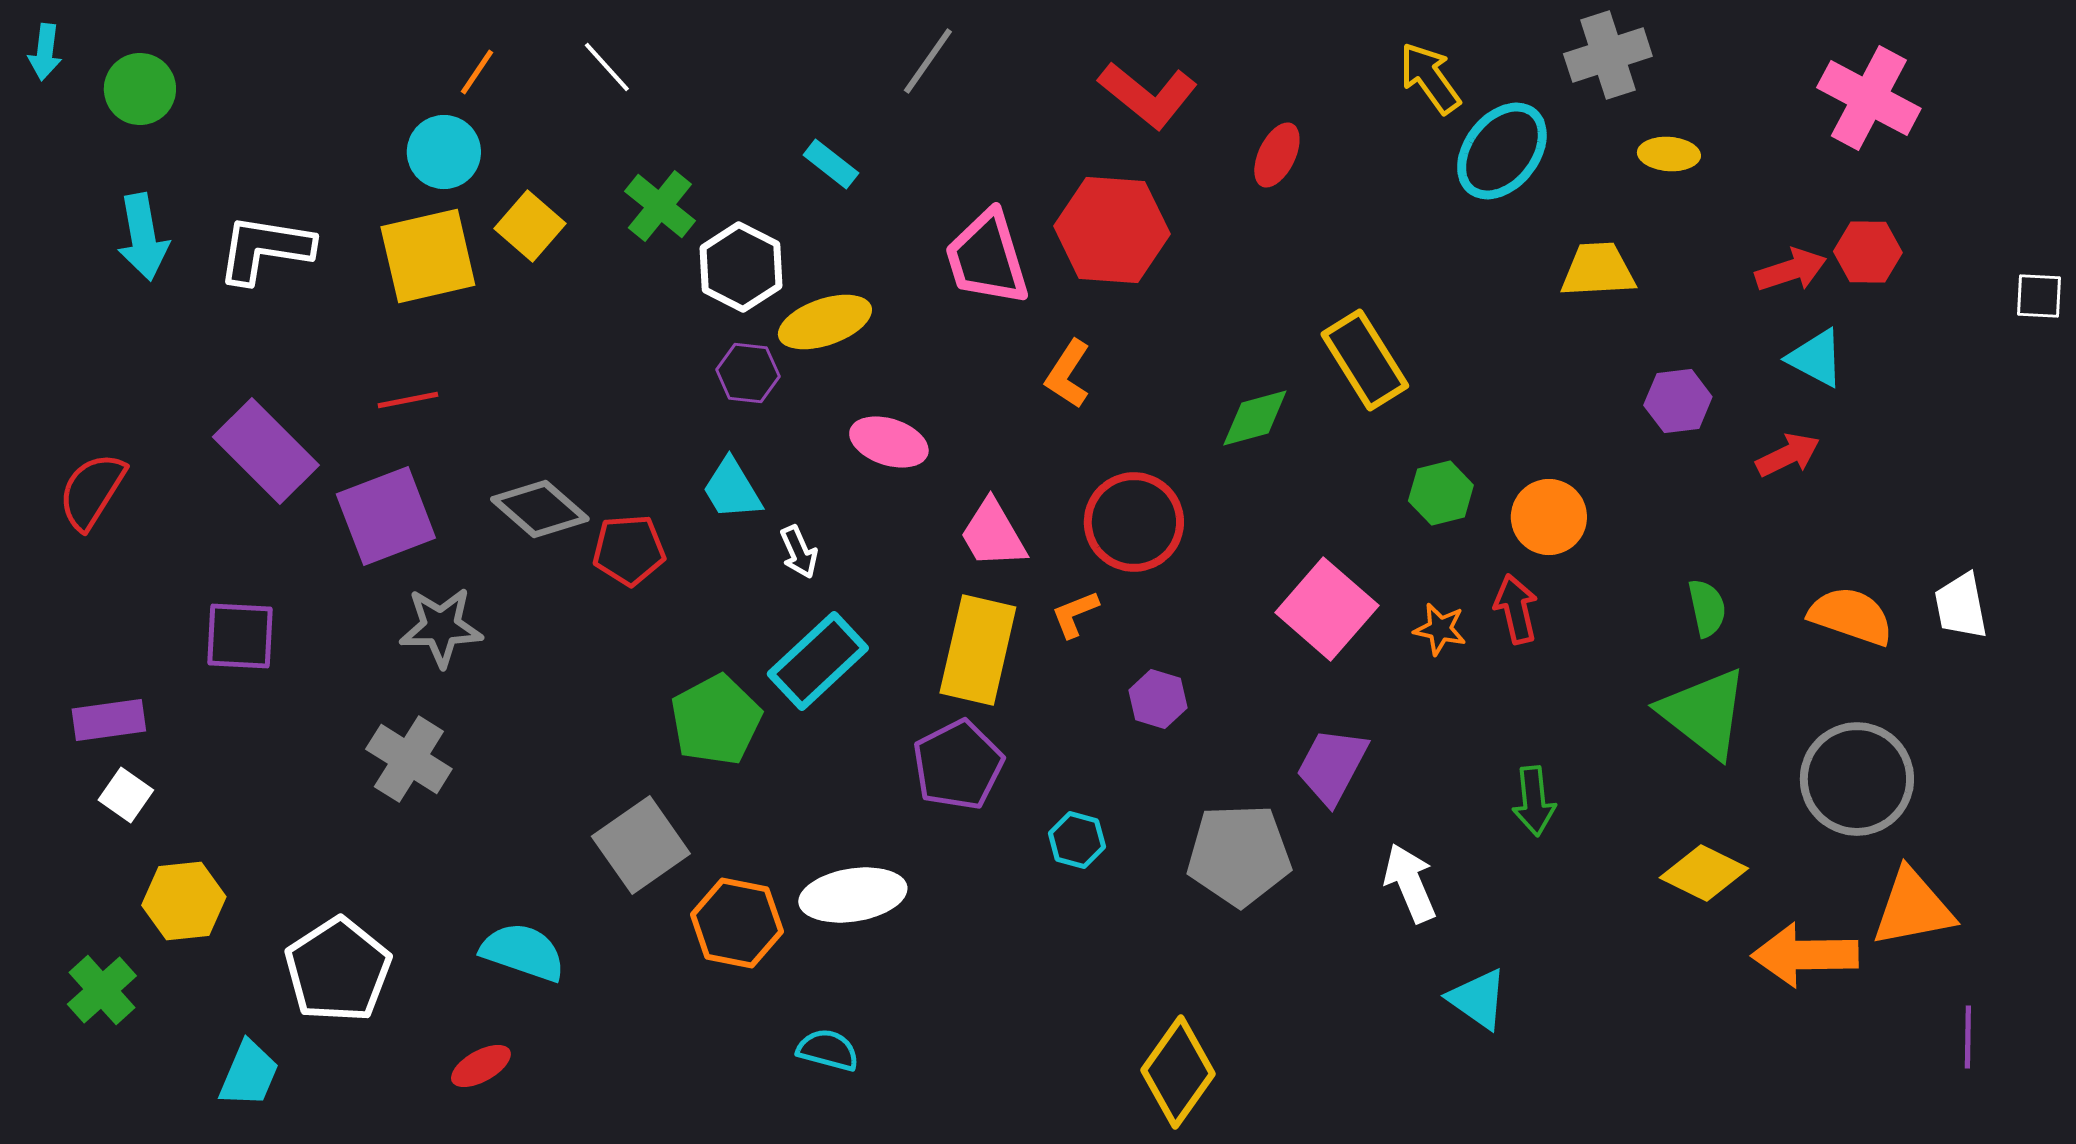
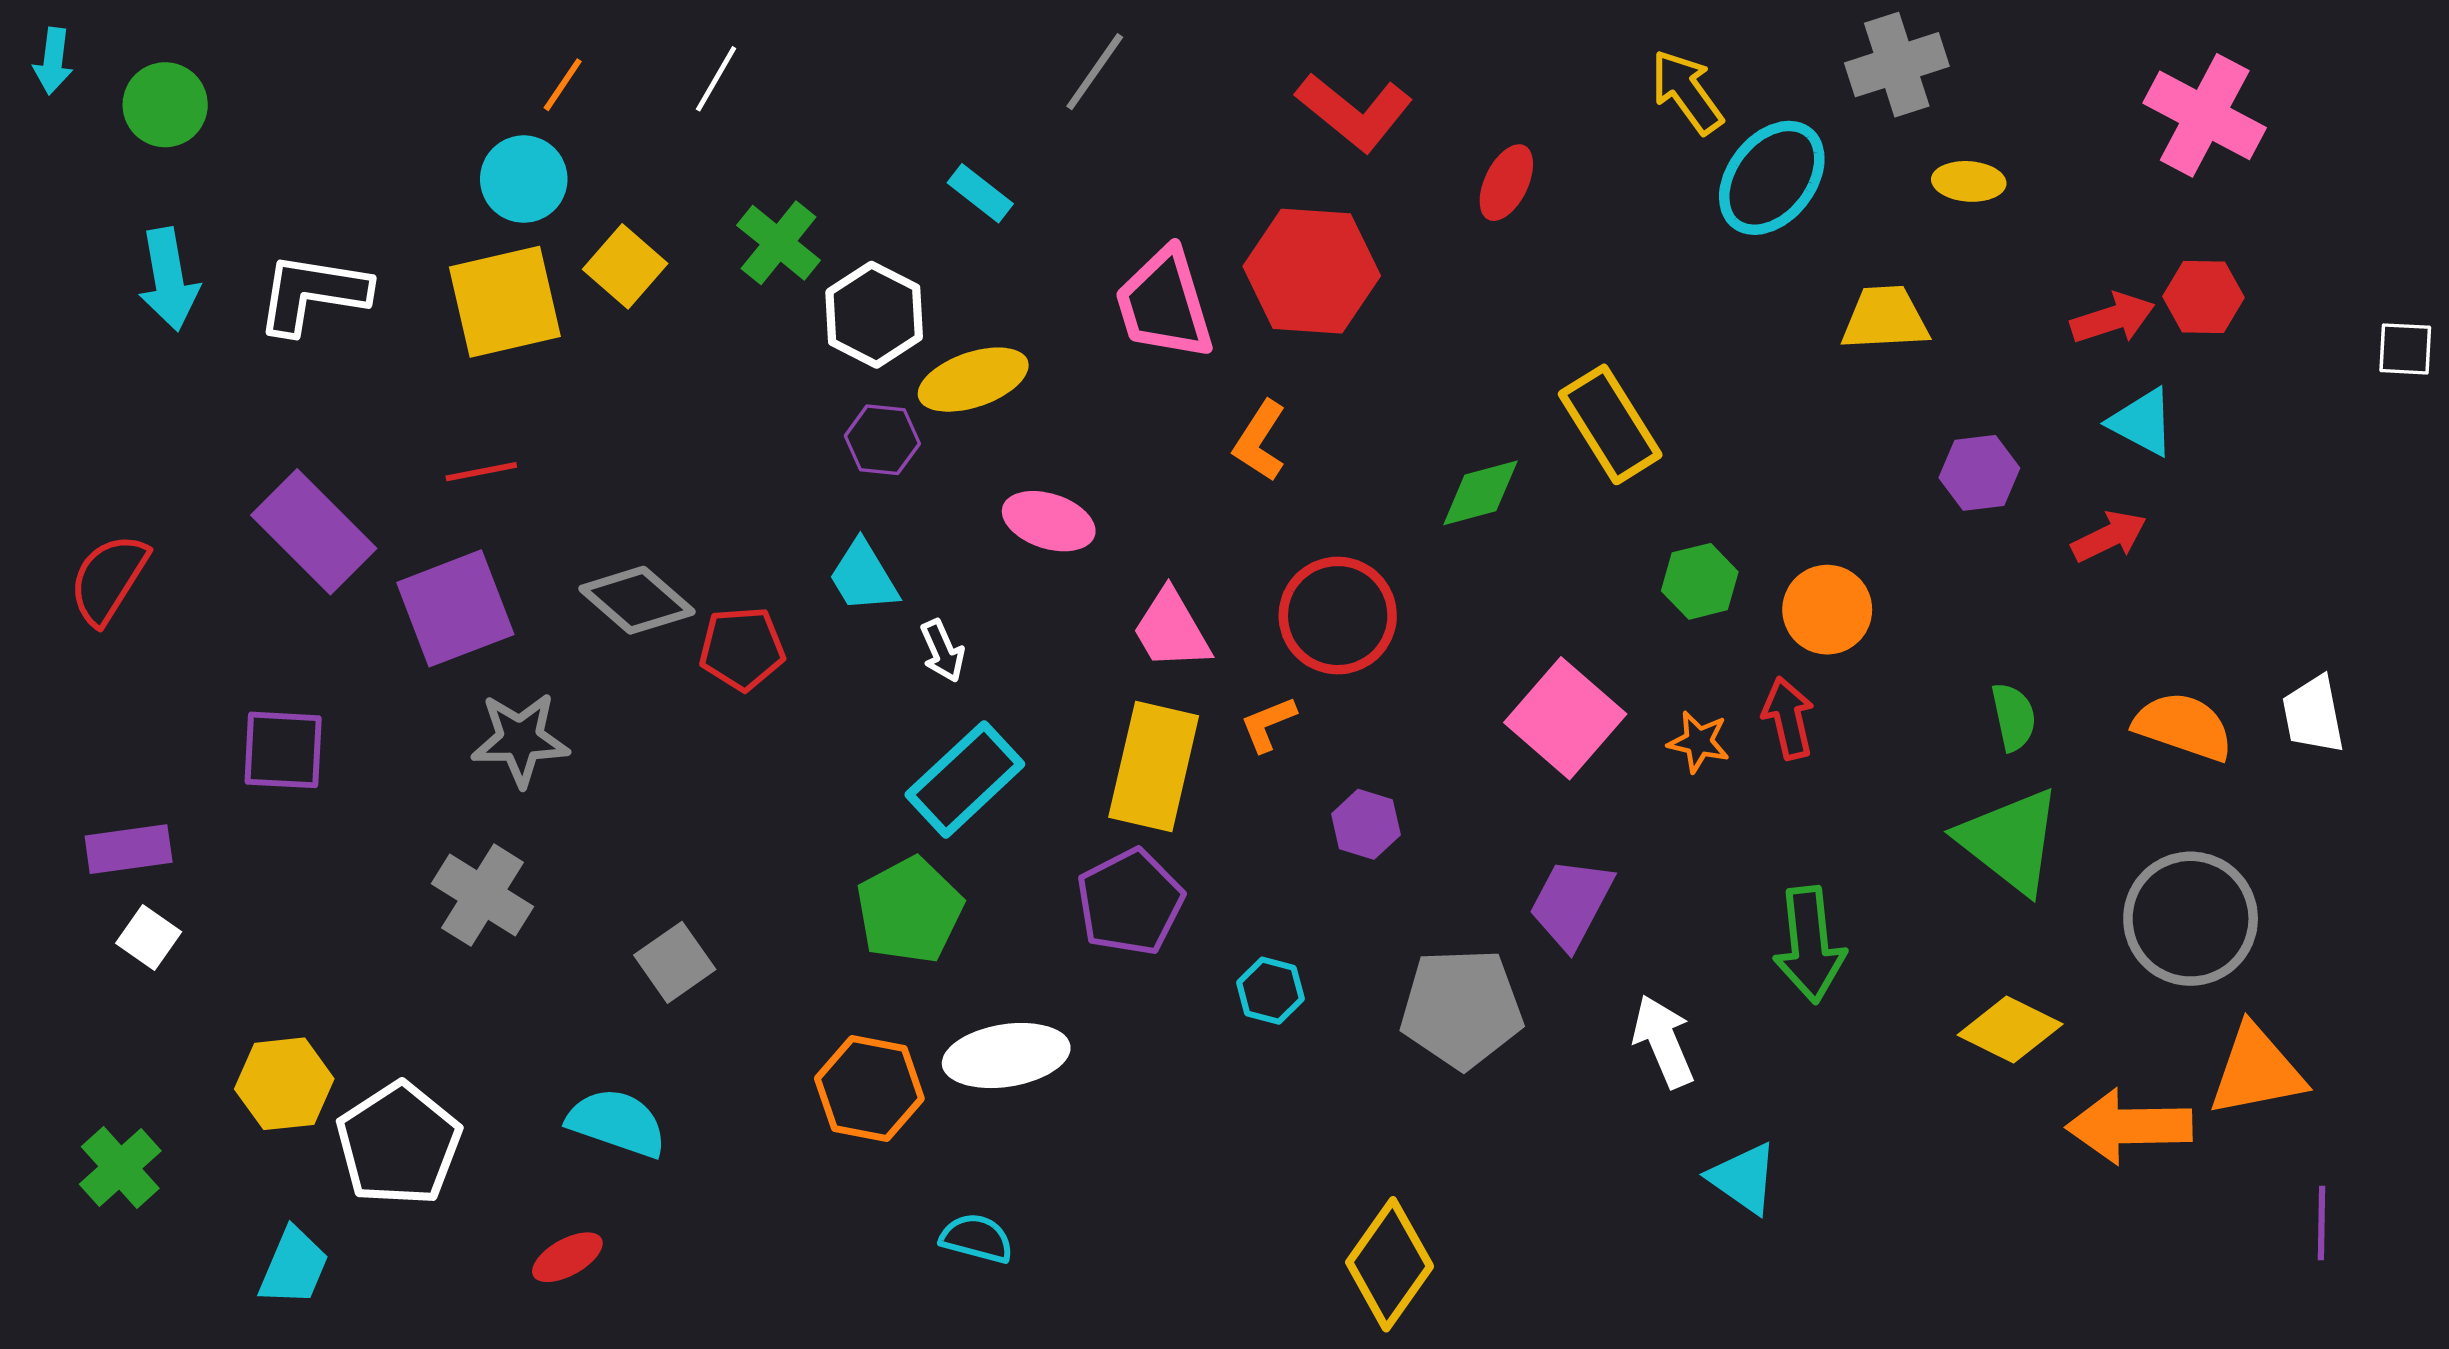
white line: (607, 67) -> (716, 79), turned 72
green pentagon: (716, 720) -> (909, 910), moved
green arrow: (1534, 801) -> (1810, 945), size x1.4
gray square: (641, 845) -> (675, 962), moved, size x0.7
yellow hexagon: (184, 901) -> (284, 1084), moved

